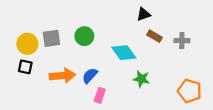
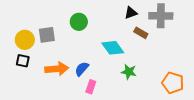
green circle: (84, 36) -> (79, 22), moved
gray cross: (182, 41) -> (161, 16), moved, size x1.6

